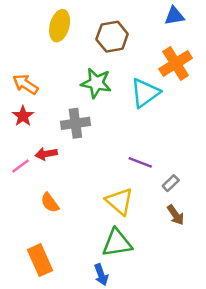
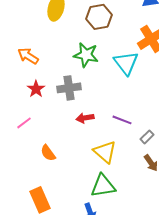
cyan triangle: (145, 93) -> (126, 63), turned -32
red star: (23, 116) -> (36, 89), moved
red arrow: (46, 154) -> (85, 118), moved

